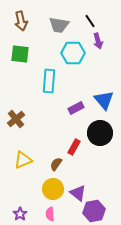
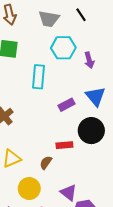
purple arrow: (98, 41) -> (89, 60), moved
red rectangle: (74, 147) -> (64, 145), turned 56
yellow circle: (53, 189) -> (29, 188), moved

